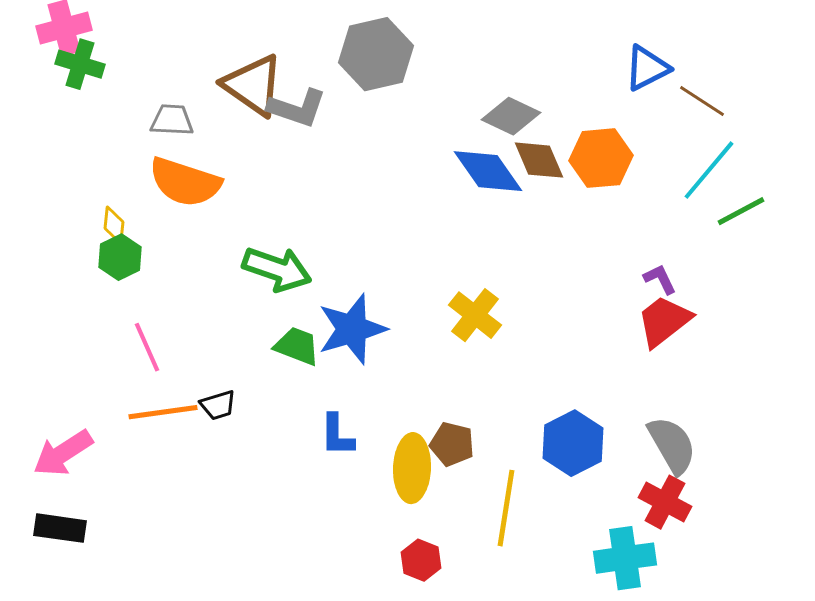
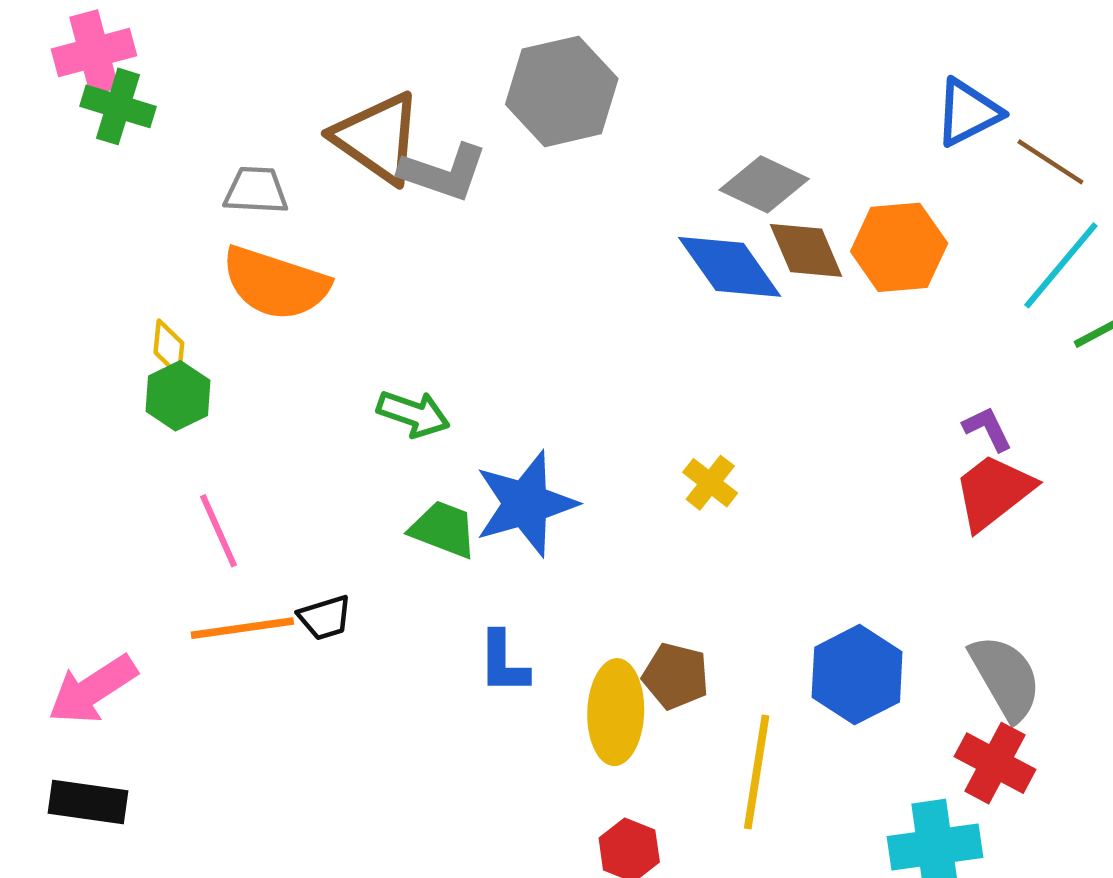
green arrow: (277, 269) -> (413, 414), size x0.7
yellow cross: (475, 315) -> (710, 483), size x0.7

